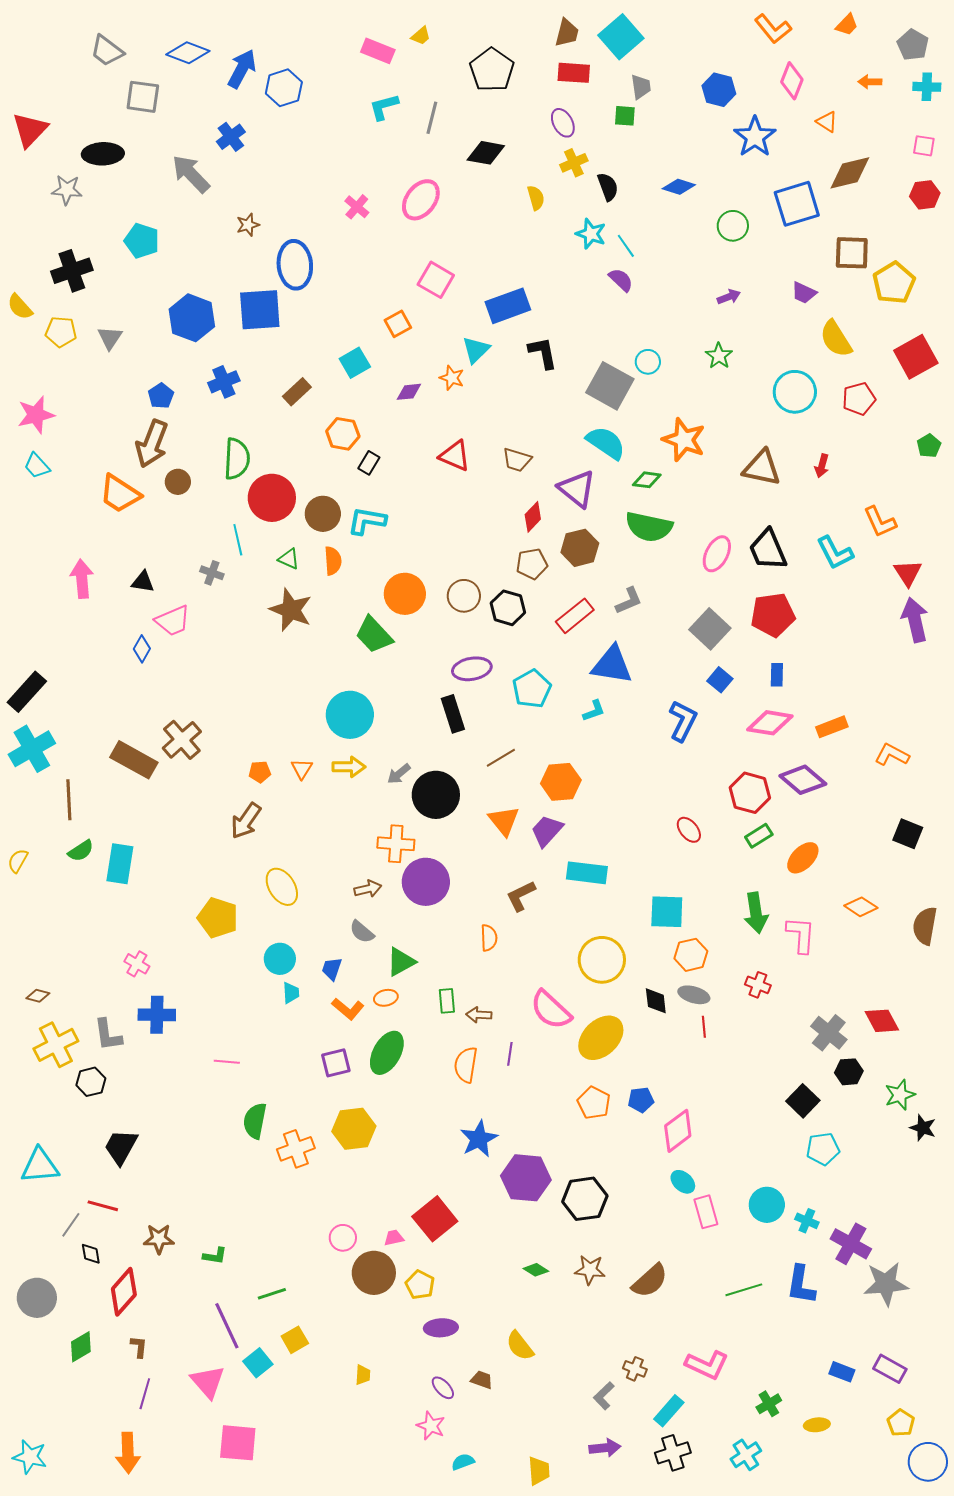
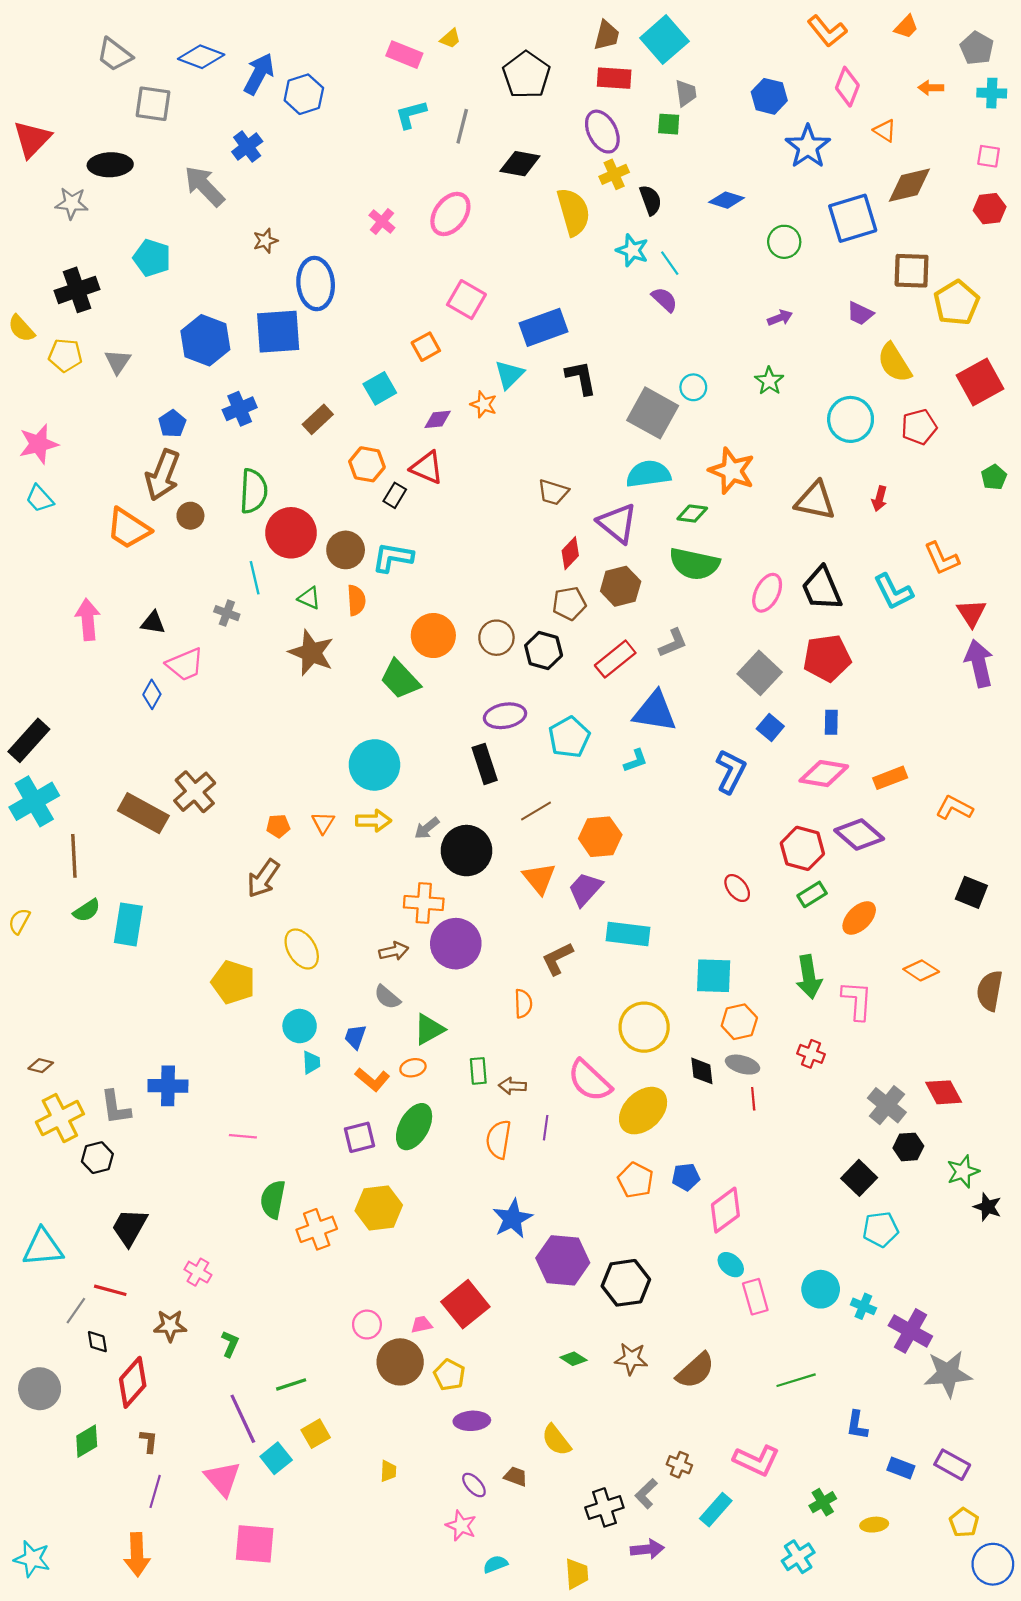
purple ellipse: (563, 123) -> (602, 132), size x1.4
yellow semicircle: (536, 198) -> (573, 212), size x1.8
cyan semicircle: (606, 443) -> (648, 474), turned -42
red triangle: (455, 456) -> (427, 468), moved
pink cross: (137, 964) -> (198, 1272), moved
green L-shape: (215, 1256) -> (230, 1344), turned -75
blue L-shape: (801, 1285) -> (857, 1425), moved, size x0.7
black cross: (673, 1453) -> (604, 1507), moved

